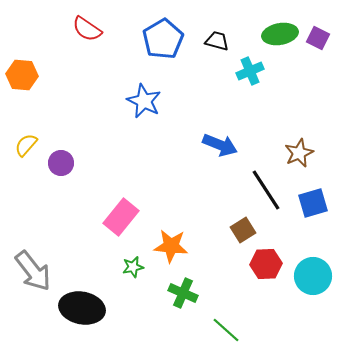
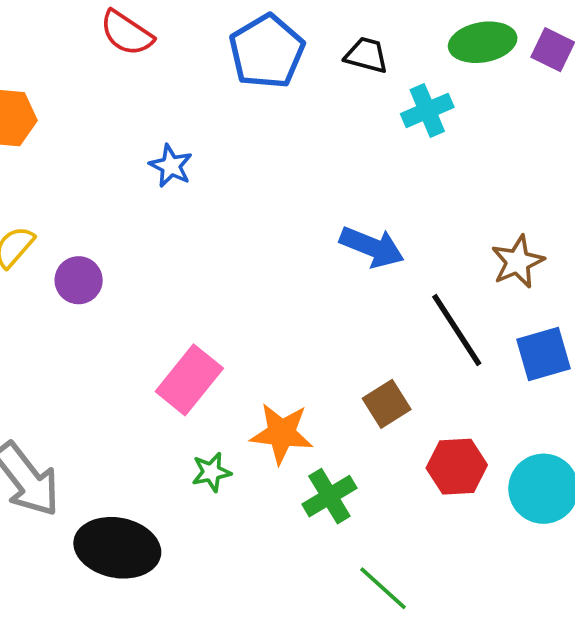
blue star: (144, 101) -> (171, 166), moved, size x0.7
brown square: (243, 230) -> (387, 404), moved
green cross: (183, 293) -> (329, 496), moved, turned 36

